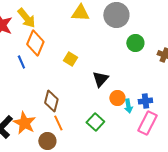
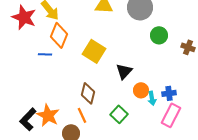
yellow square: (70, 59) -> (94, 51), size x1.6
blue line: (21, 62) -> (45, 54), turned -64
brown diamond: (51, 101) -> (88, 93), moved

